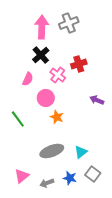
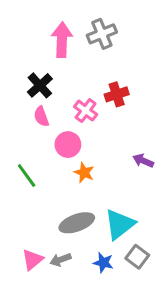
black cross: (41, 55) -> (40, 85), moved
pink semicircle: (28, 79) -> (41, 116), turned 136
purple arrow: (97, 100) -> (143, 161), moved
cyan triangle: (81, 152) -> (120, 224), size x1.6
gray arrow: (47, 183) -> (61, 260), moved

